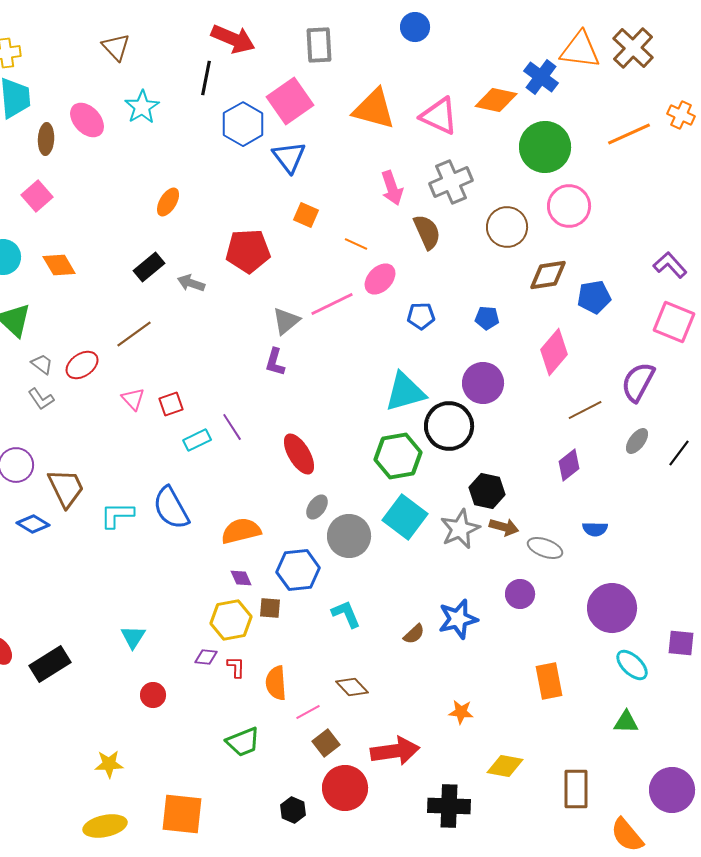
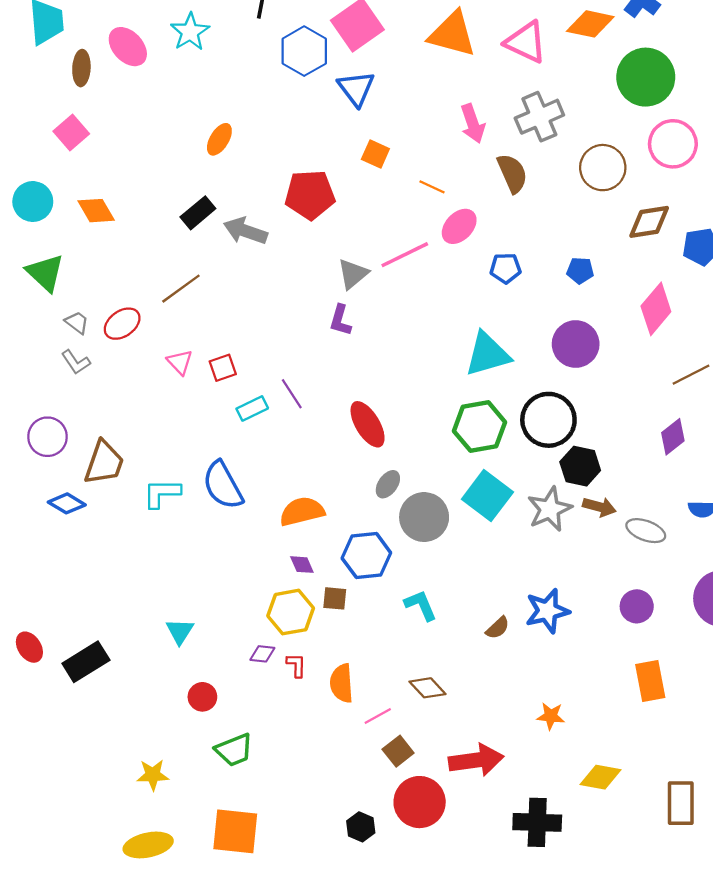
gray arrow: (191, 283) -> (245, 231), size x1.4
black circle: (449, 426) -> (548, 420), moved
brown trapezoid: (66, 488) -> (104, 463), turned 45
purple circle: (520, 594) -> (637, 606), moved
green trapezoid: (243, 742) -> (234, 750), moved

